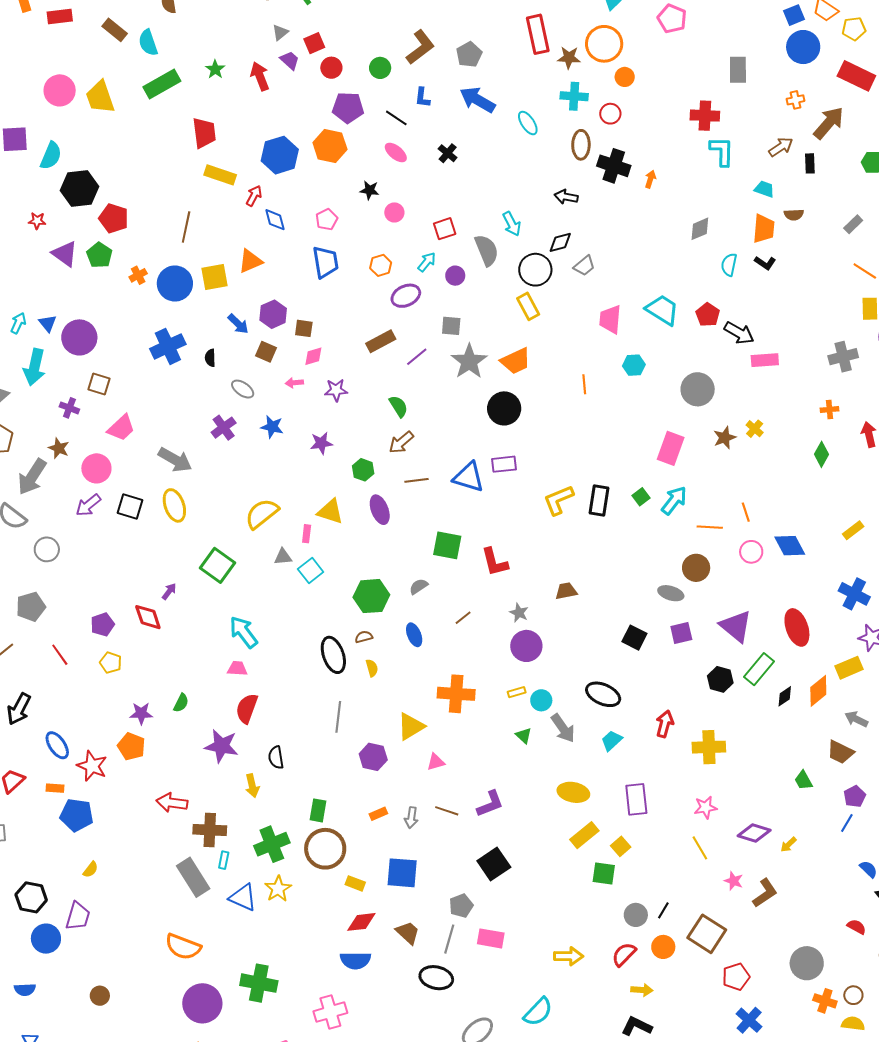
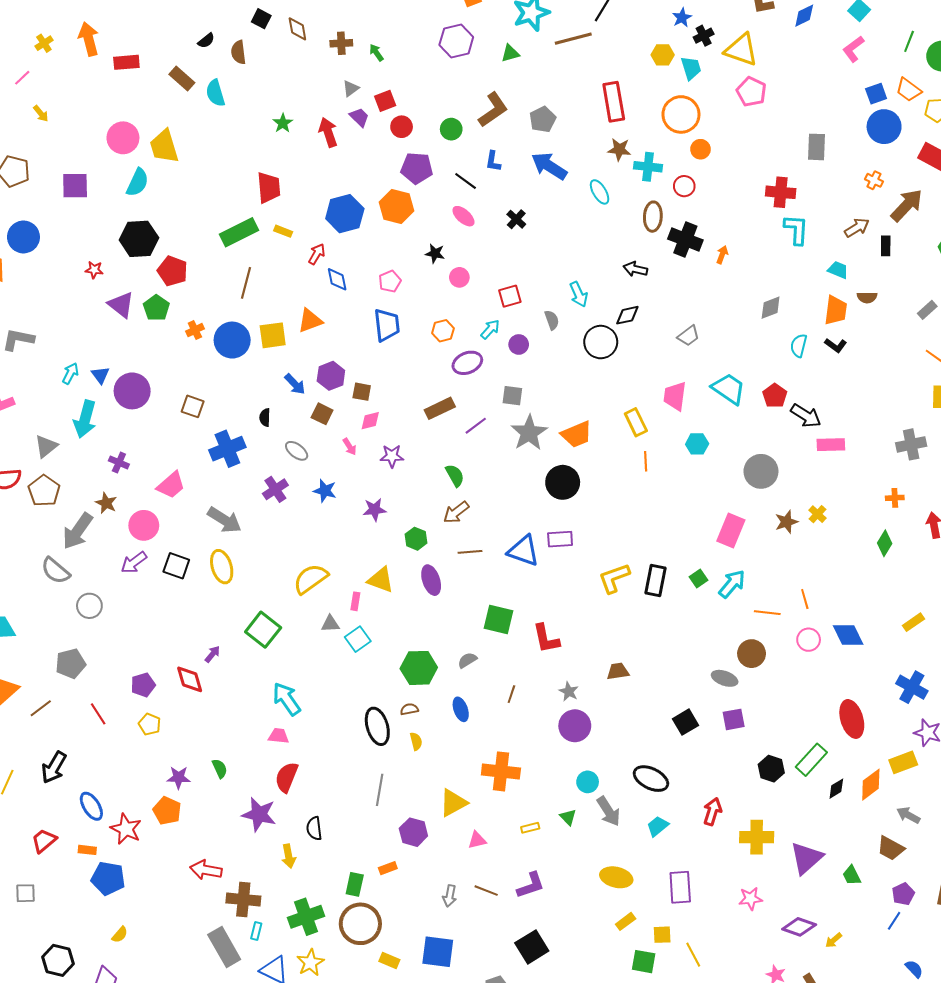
brown star: (569, 58) -> (619, 150), moved
green rectangle: (162, 84) -> (239, 232), moved
orange cross: (796, 100) -> (874, 180), turned 36
cyan semicircle: (51, 156) -> (137, 182), moved
yellow rectangle: (220, 175) -> (283, 231), size x0.6
gray semicircle: (487, 250) -> (552, 320), size x0.6
gray trapezoid: (584, 266) -> (688, 336), moved
yellow rectangle: (528, 306) -> (636, 422), moved
blue cross: (168, 346) -> (227, 449), moved
pink arrow: (294, 383) -> (350, 447), turned -120
brown square: (99, 384) -> (193, 406), moved
brown line: (463, 618) -> (511, 694), turned -36
purple triangle: (736, 626) -> (806, 858), moved, turned 36
black square: (634, 638) -> (685, 722), turned 30
yellow rectangle: (517, 692) -> (530, 828), moved
green semicircle: (181, 703) -> (220, 769), turned -54
orange rectangle: (378, 814) -> (388, 868), moved
yellow rectangle: (584, 835) -> (626, 921), size x0.7
yellow square: (621, 846) -> (662, 935), turned 36
yellow line: (700, 848) -> (693, 955), moved

